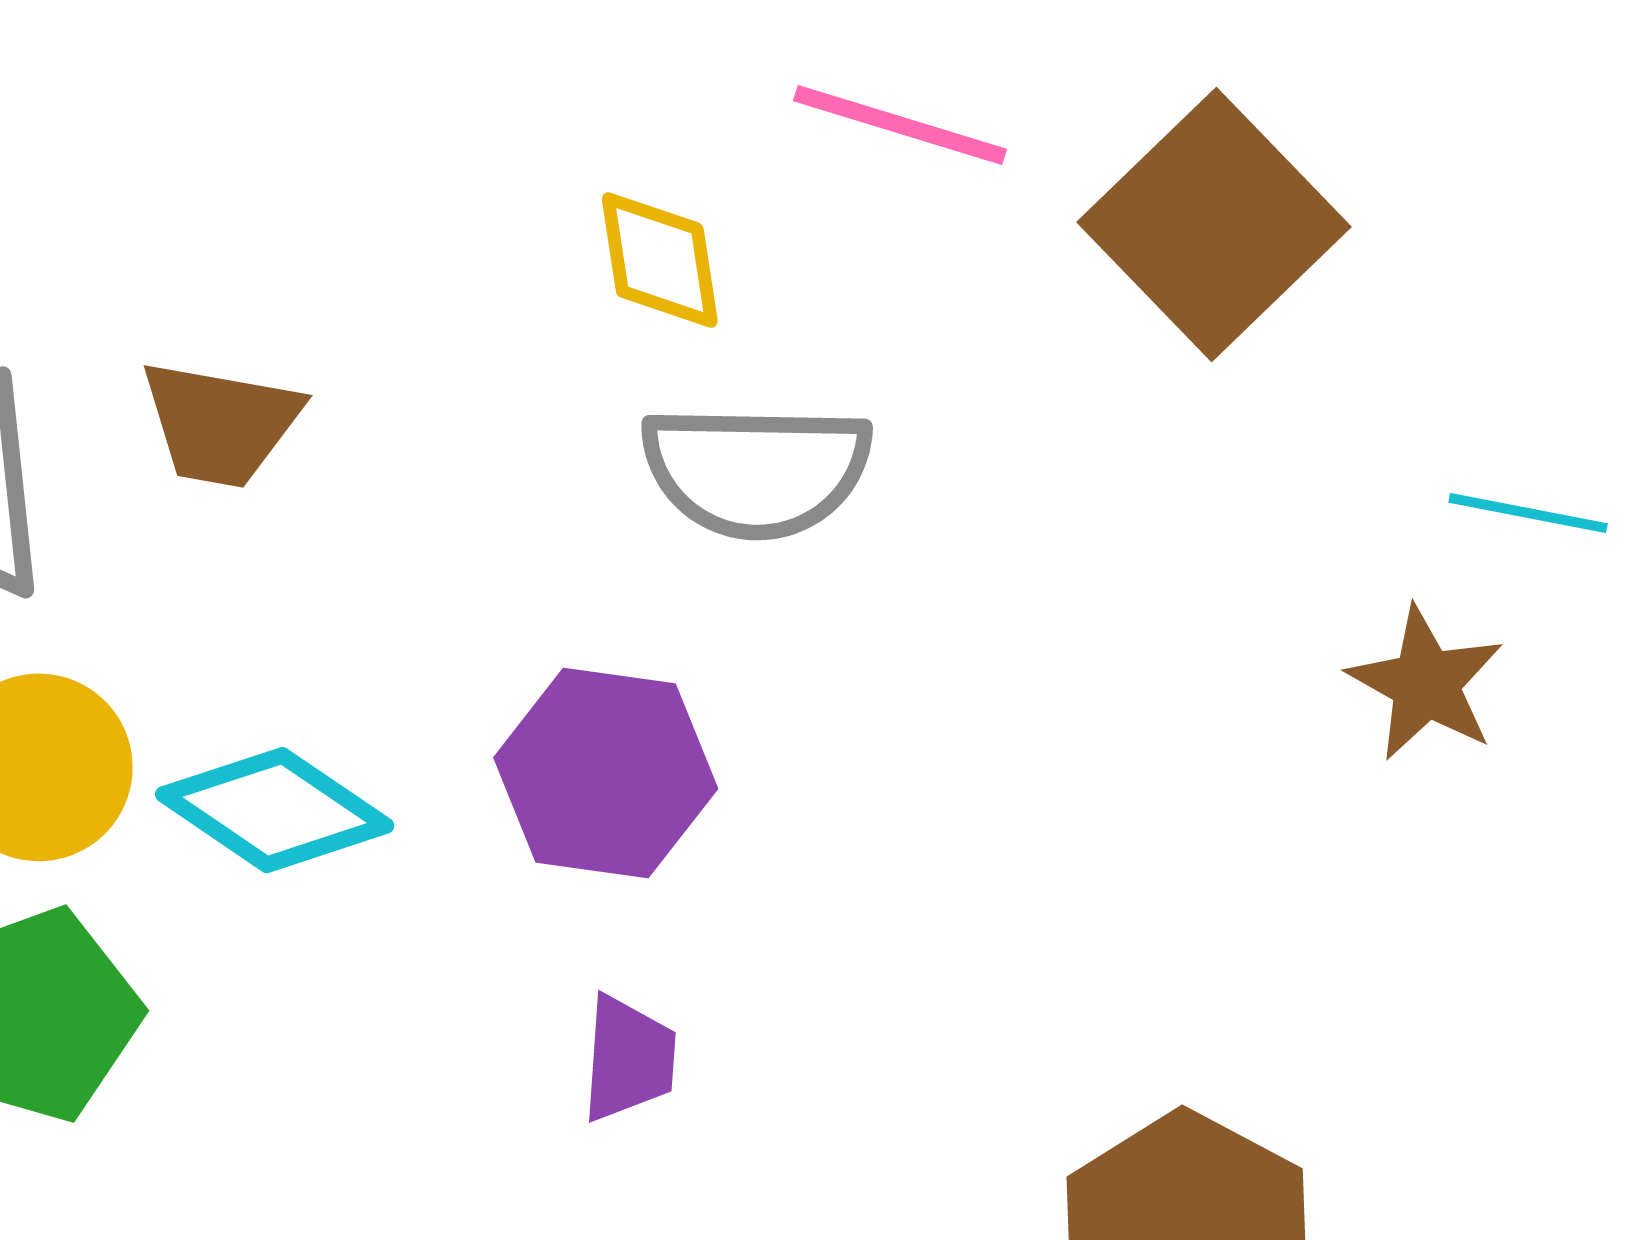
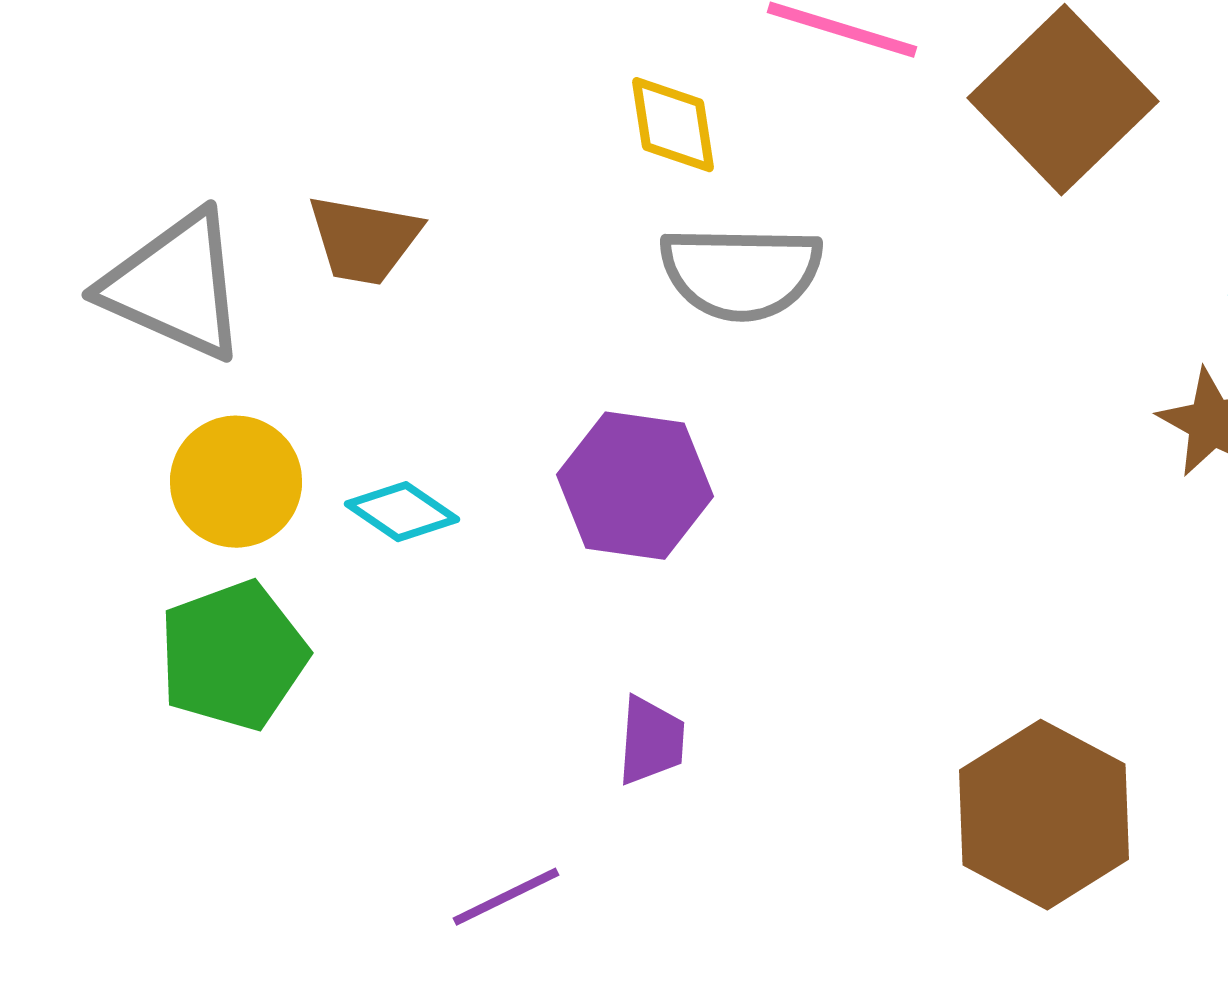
cyan diamond: (275, 810) -> (402, 512), size x0.7
purple trapezoid: (628, 1059) -> (651, 741), moved

